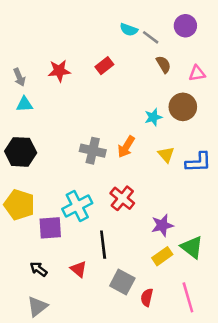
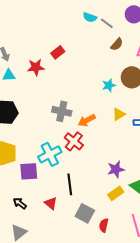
brown semicircle: (164, 64) -> (117, 44), turned 72
red rectangle: (104, 66) -> (58, 52), moved
red star: (59, 71) -> (36, 67), moved
orange arrow: (126, 147) -> (87, 120), moved, turned 30
yellow triangle: (166, 155) -> (119, 114), turned 40
red cross: (122, 198) -> (74, 141), moved

